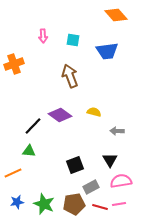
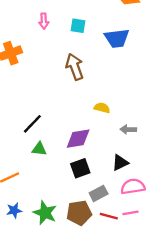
purple diamond: (60, 115) -> (78, 139), moved, turned -45
green triangle: (29, 151) -> (39, 149), moved
black triangle: (110, 160) -> (120, 163), turned 35

